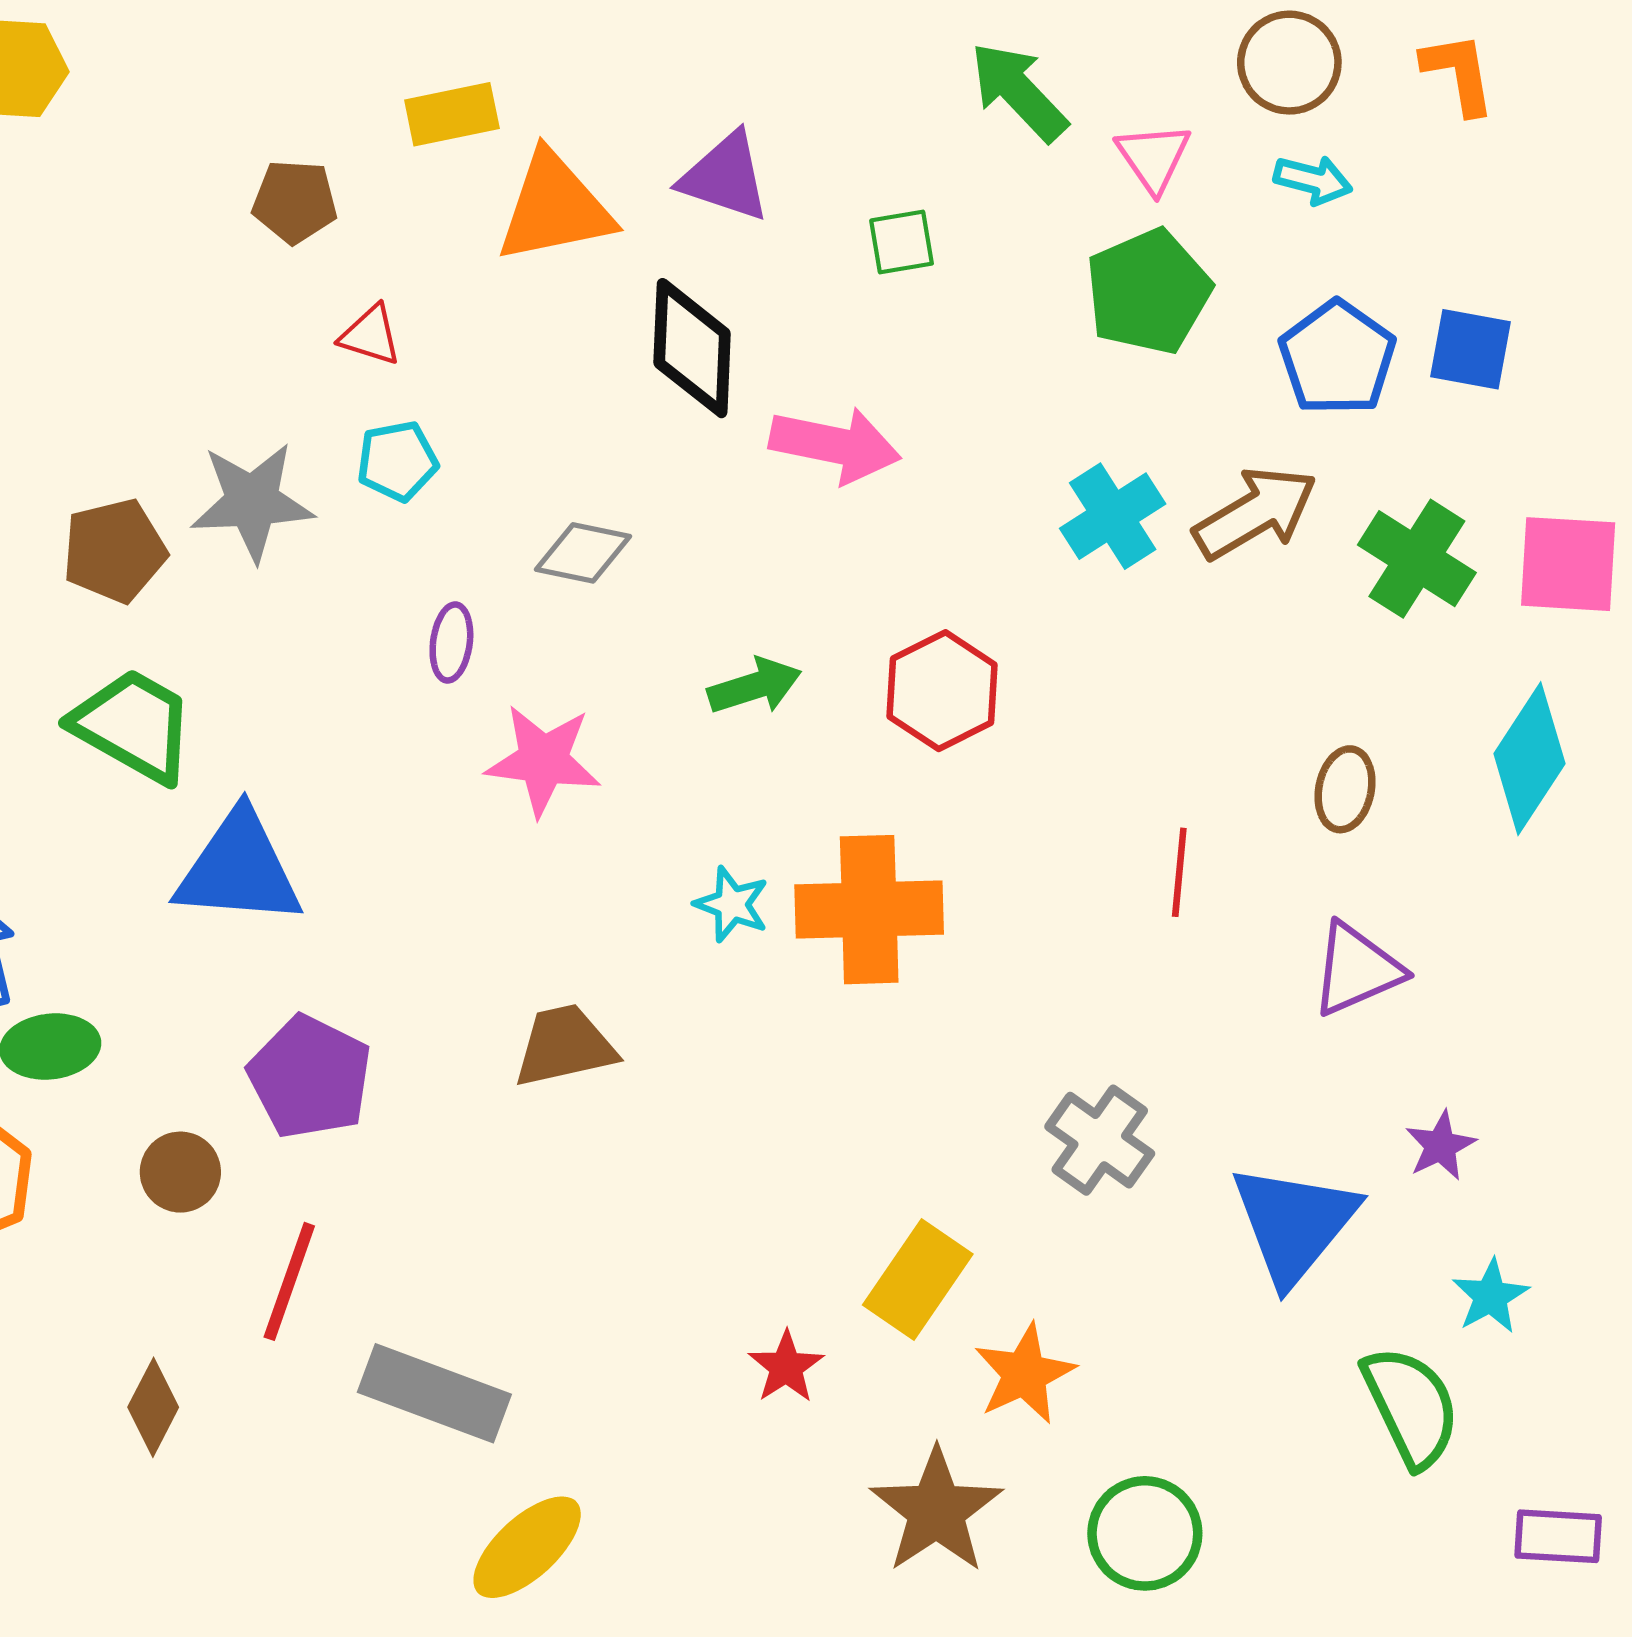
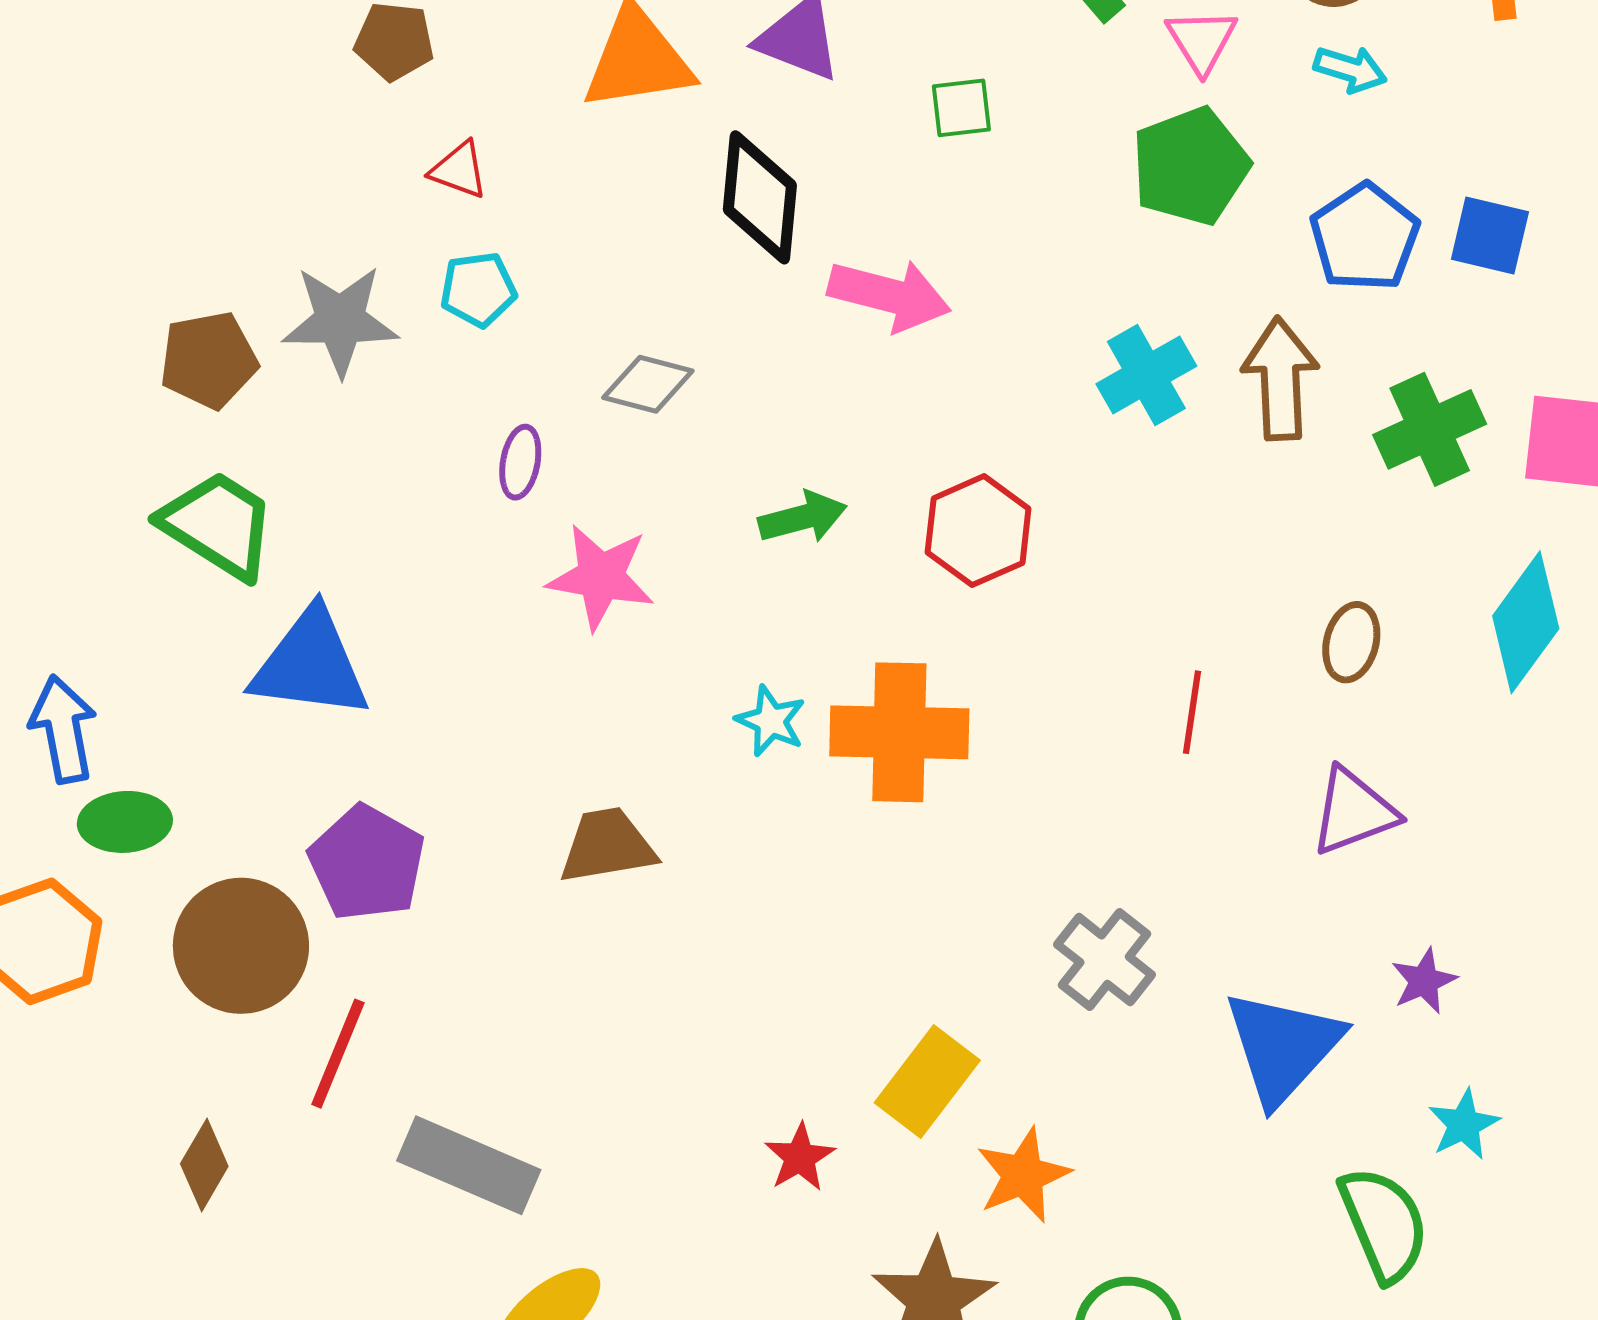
brown arrow: (1255, 513) -> (1280, 379), turned -65
green cross: (1417, 559) -> (1430, 429), turned 30
brown circle: (180, 1172) -> (241, 946), size x1.8

